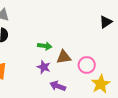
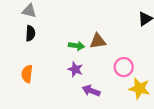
brown triangle: (64, 57) -> (98, 41), moved
yellow star: (101, 84) -> (139, 88), turned -30

